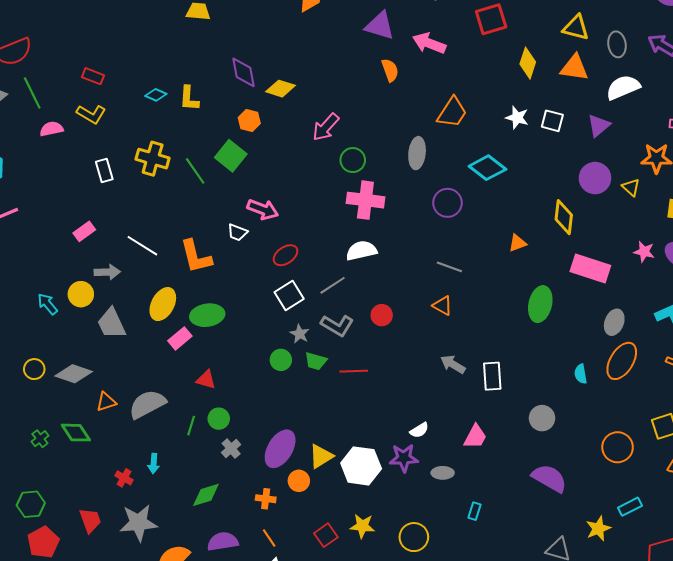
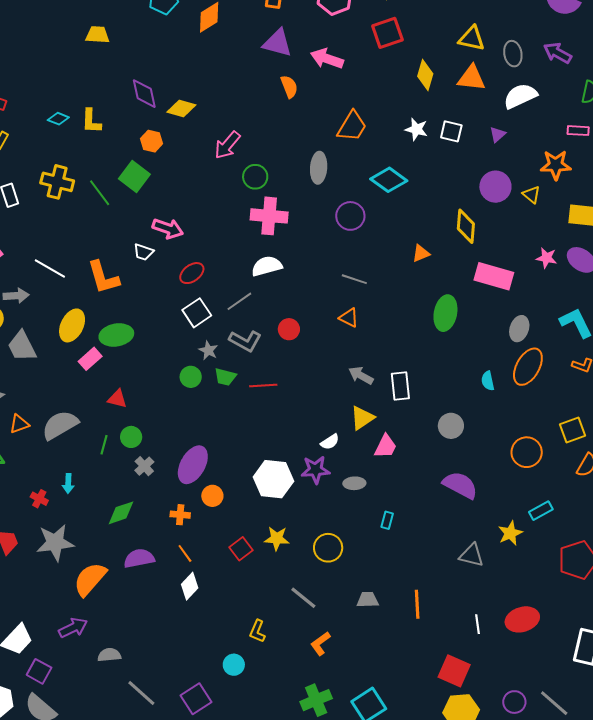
purple triangle: (599, 125) -> (498, 134), size x0.7
yellow triangle: (321, 456) -> (362, 418), moved

